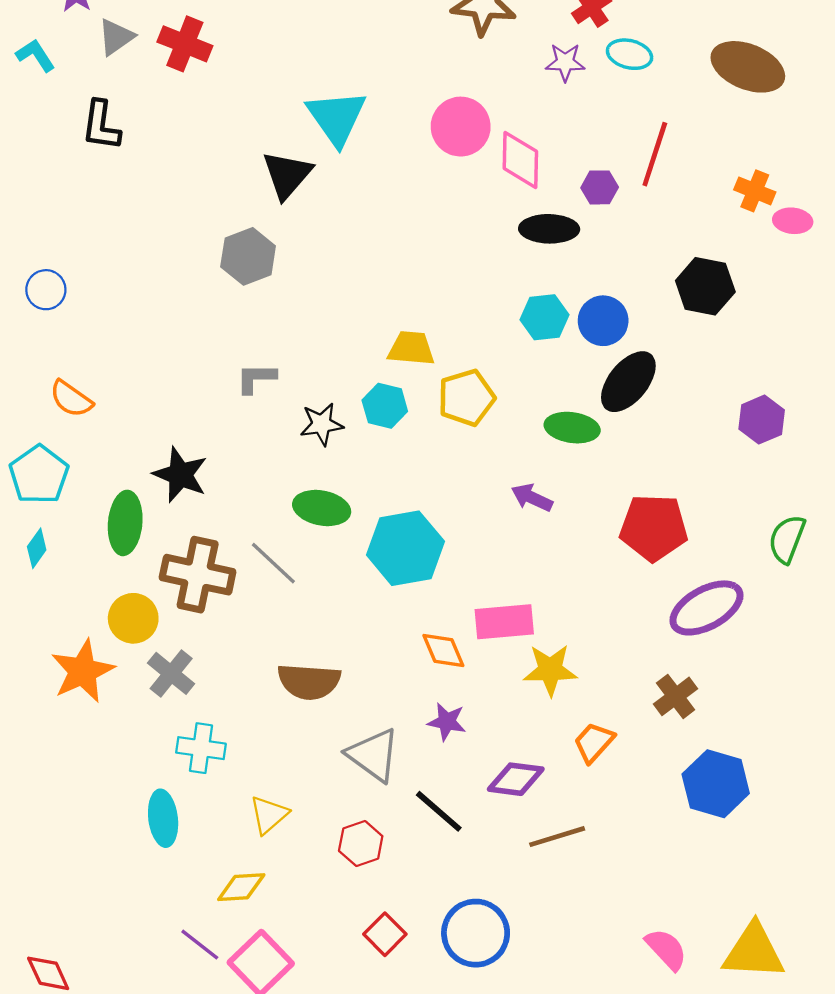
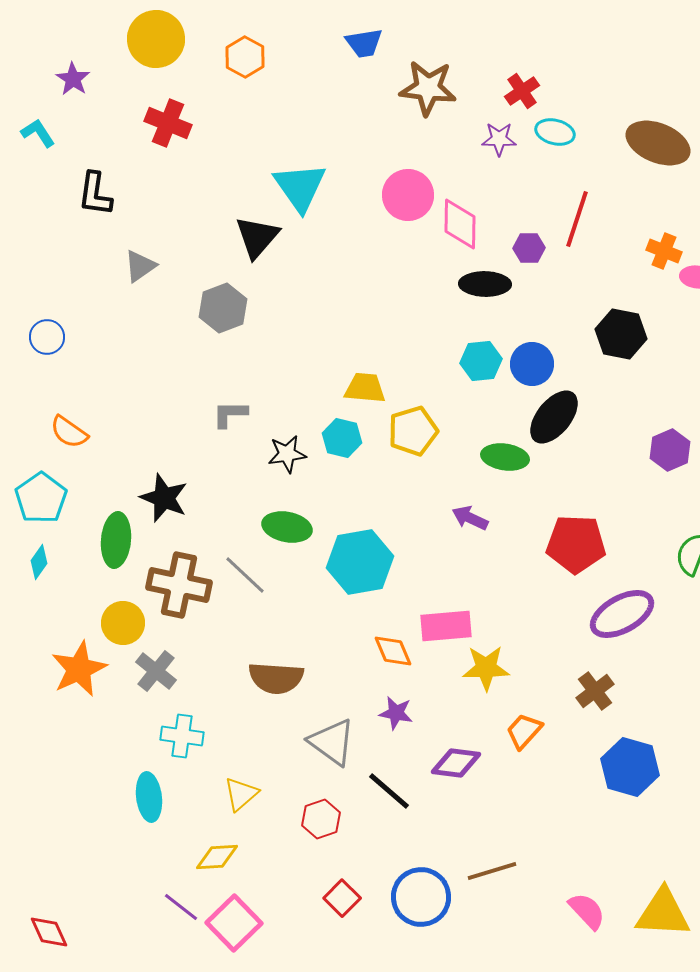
gray triangle: (116, 37) -> (140, 266), moved
brown line: (557, 837) -> (492, 871), moved

